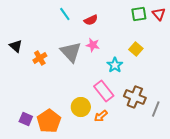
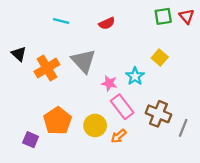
cyan line: (65, 14) -> (61, 21), moved, turned -40
pink star: (93, 45) -> (109, 83), moved
orange cross: (40, 58) -> (47, 68), size x1.5
orange pentagon: (49, 121) -> (58, 121), moved

